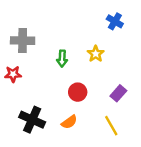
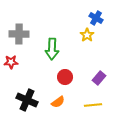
yellow star: (96, 54) -> (87, 35), moved
green arrow: (62, 59) -> (52, 49), size x1.5
yellow line: (111, 126) -> (93, 105), turned -66

